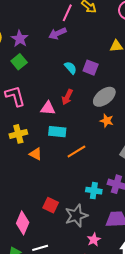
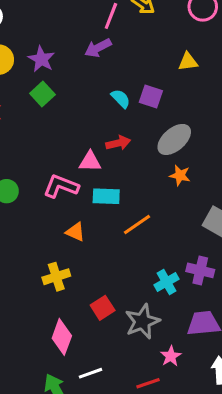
pink L-shape: (15, 96) -> (61, 186), moved, turned -50
red arrow: (67, 97) -> (118, 143), turned -126
yellow cross: (18, 134) -> (56, 277), moved
cyan cross: (94, 191) -> (167, 282), turned -35
red square: (51, 205) -> (103, 308), turned 35

